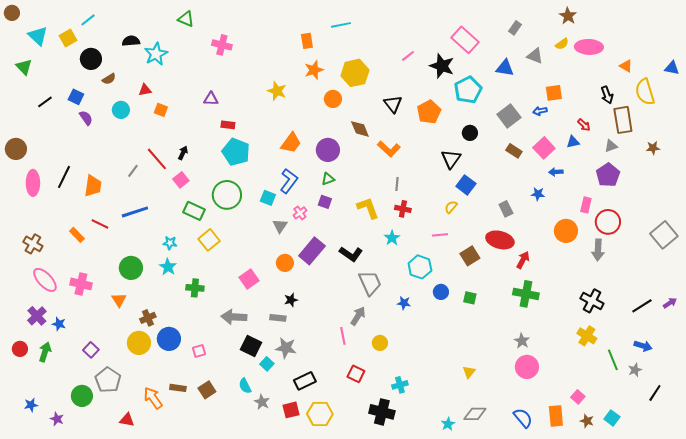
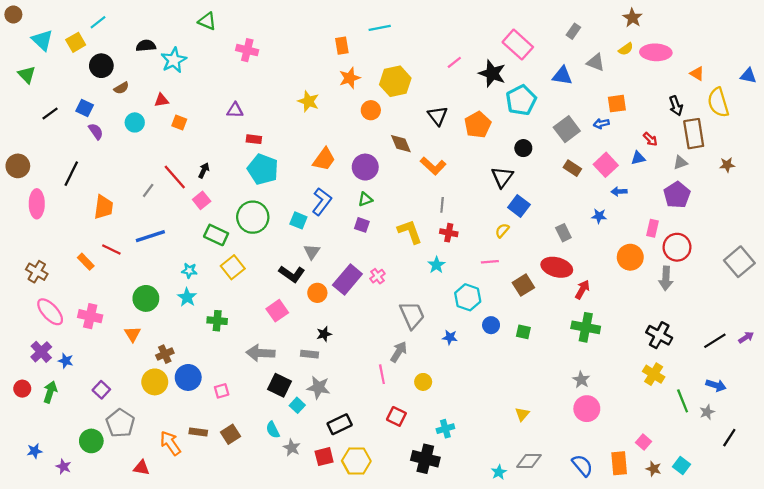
black line: (64, 177) -> (71, 174), moved
pink cross: (300, 213) -> (377, 276), moved
black L-shape: (351, 254) -> (292, 274), moved

